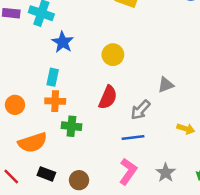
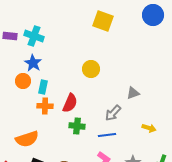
blue star: (63, 42) -> (33, 63), moved
red semicircle: (108, 97) -> (70, 103), moved
orange circle: (15, 105) -> (23, 81), moved
green cross: (71, 126) -> (77, 126), moved

